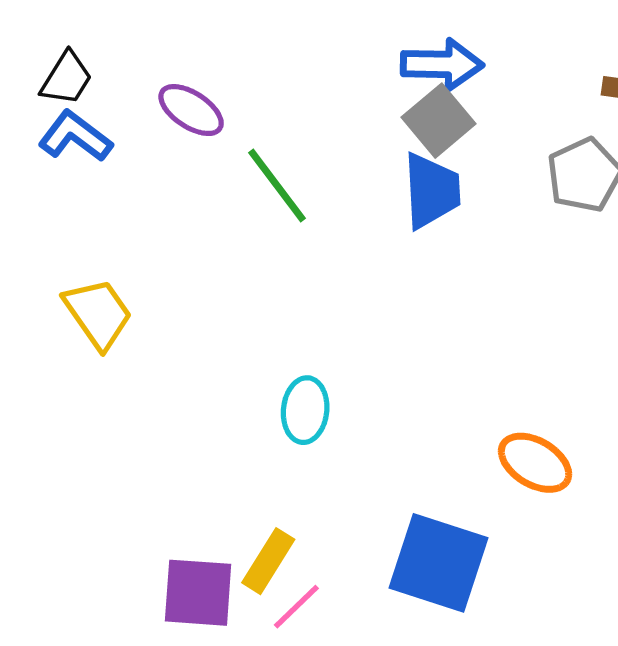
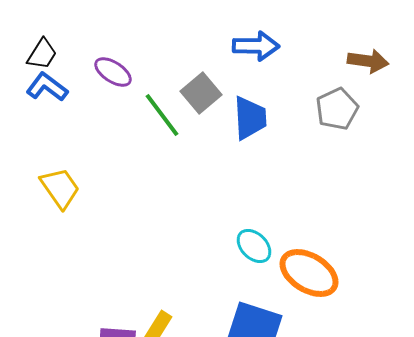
gray square: (439, 121) -> (201, 93), moved
cyan ellipse: (305, 410) -> (254, 246), moved, turned -51
orange ellipse: (535, 463) -> (309, 273), size x1.4

